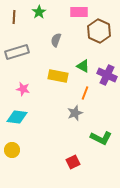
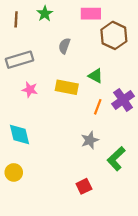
purple cross: (107, 75) -> (123, 100), moved, turned 30
pink star: (23, 89) -> (30, 90), moved
gray star: (75, 113) -> (90, 140), moved
cyan diamond: (17, 117) -> (20, 134), turned 70
green L-shape: (101, 138) -> (116, 159), turned 110

